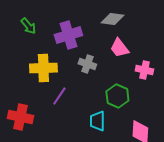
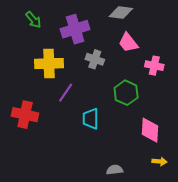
cyan trapezoid: (97, 121) -> (91, 119), moved

